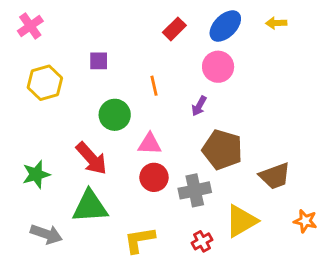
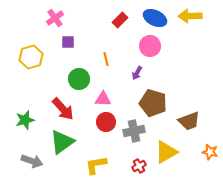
yellow arrow: (276, 23) -> (190, 16), size x1.6
pink cross: (30, 26) -> (55, 18), moved
blue ellipse: (225, 26) -> (155, 18), turned 70
green triangle: (90, 206) -> (62, 142), turned -32

